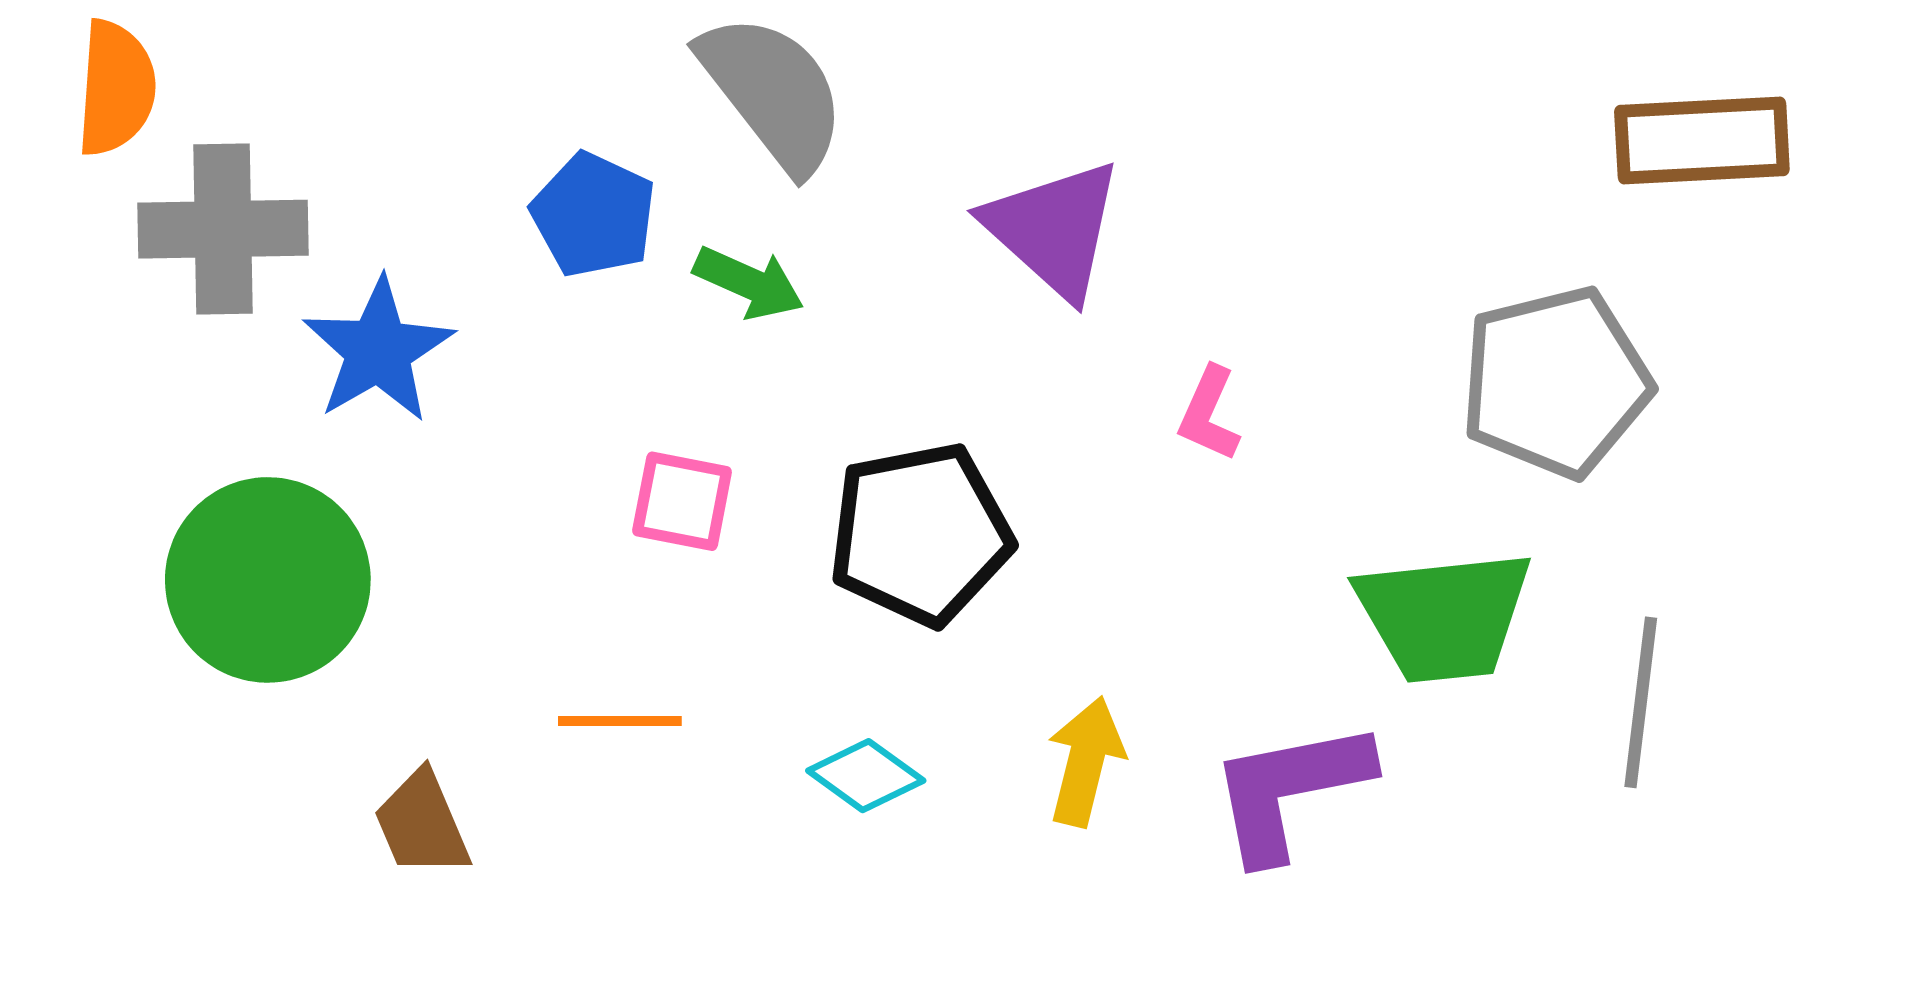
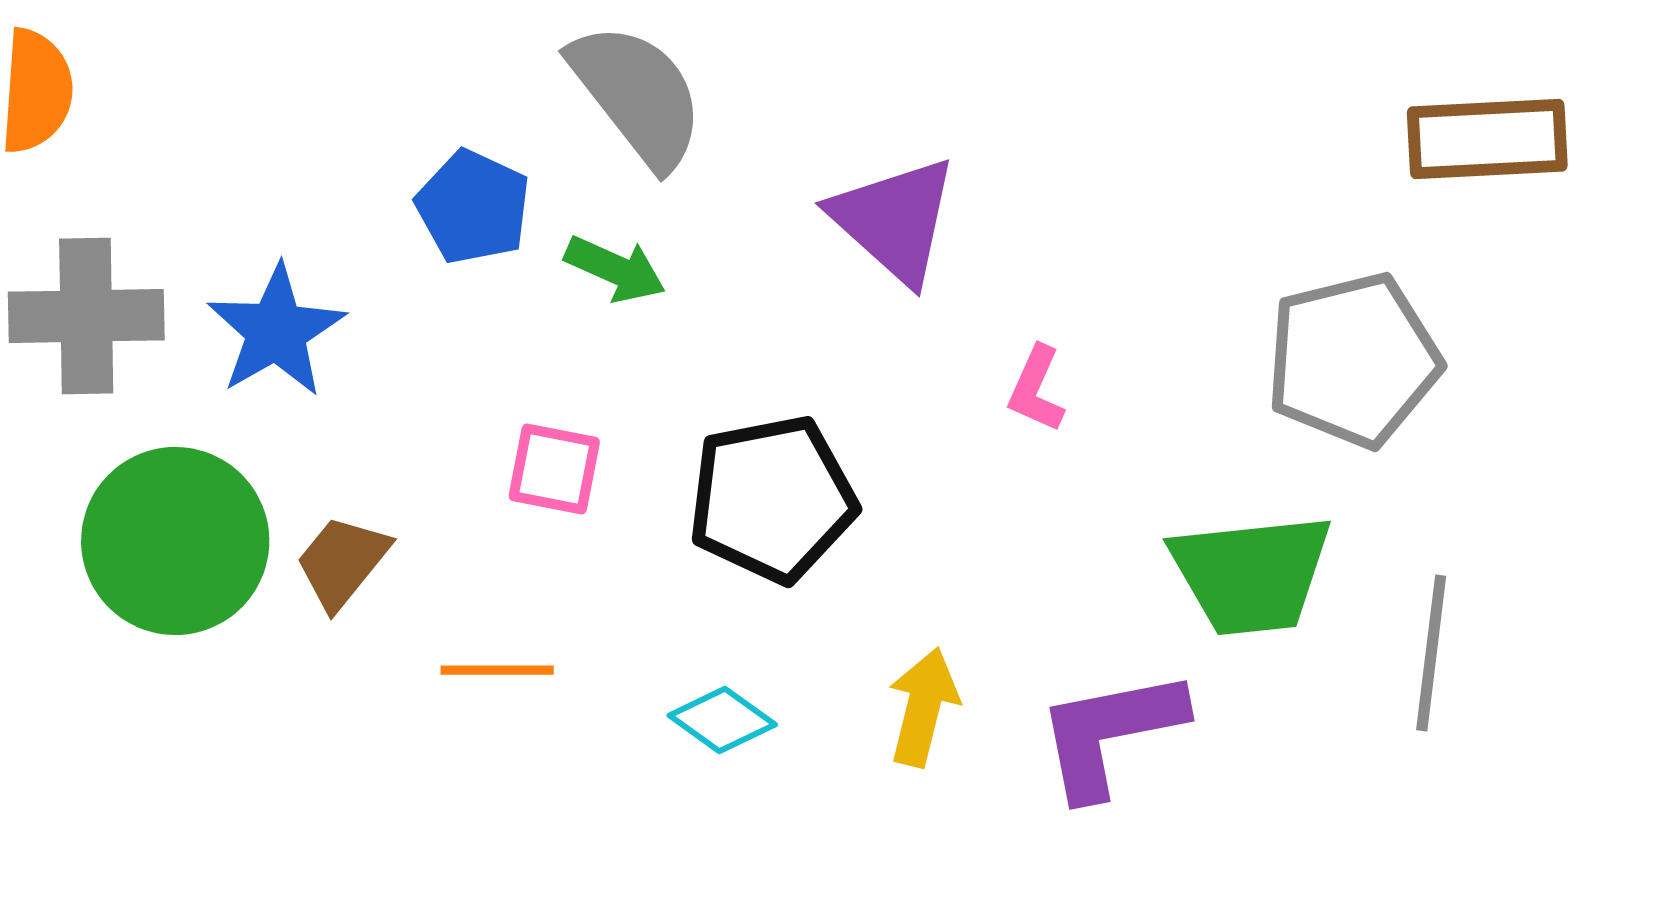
gray cross: (223, 229) -> (86, 316), moved
brown trapezoid: (422, 824) -> (342, 562), moved, turned 62

